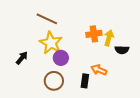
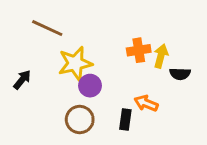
brown line: (47, 19) -> (47, 28), moved
yellow star: (51, 43) -> (75, 63), turned 30
black arrow: (22, 58) -> (22, 80), moved

